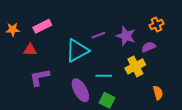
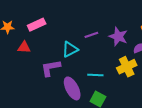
cyan triangle: (77, 51) -> (70, 49), size x0.7
purple L-shape: (40, 77) -> (51, 68), moved

